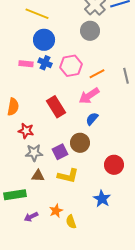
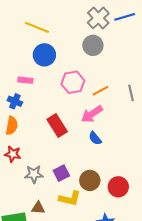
blue cross: (45, 63) -> (15, 101), moved
blue semicircle: (92, 119) -> (95, 138), turned -80
red star: (26, 131) -> (13, 154), moved
brown circle: (80, 143) -> (90, 180), moved
brown triangle: (38, 176) -> (38, 208), moved

